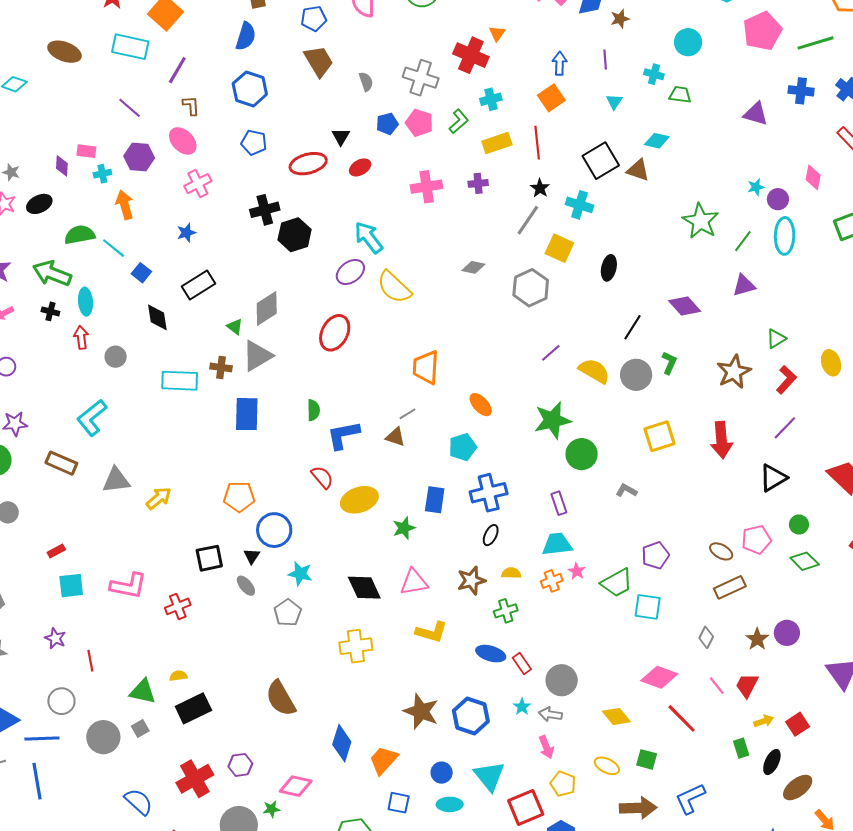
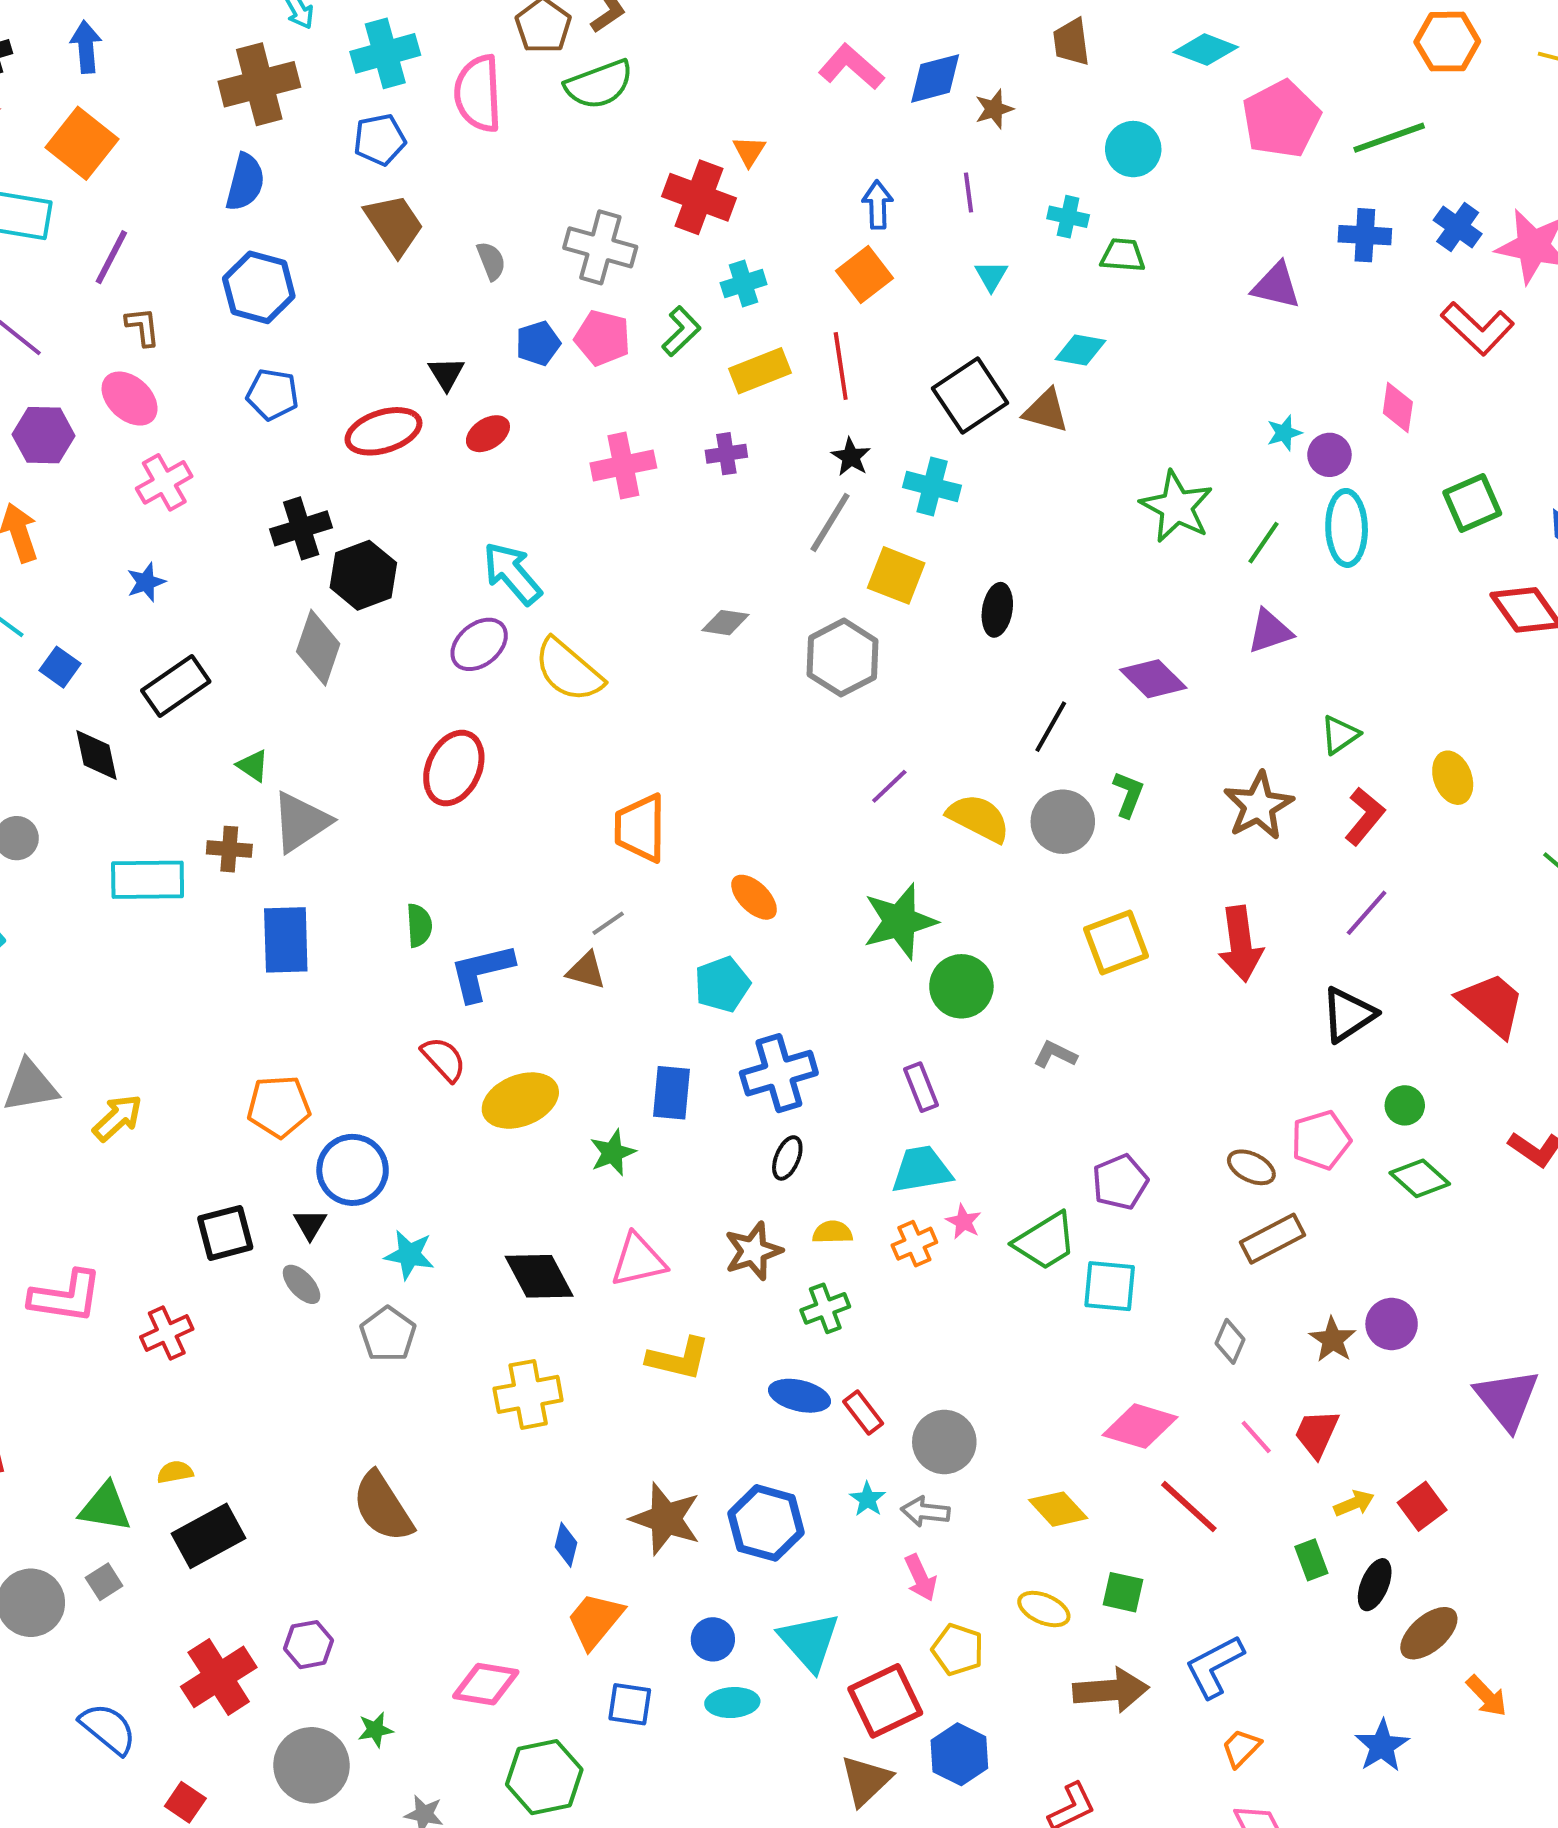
gray diamond: (267, 308) -> (318, 648), moved, turned -36
blue diamond: (342, 743) -> (566, 1545), moved, size x0.6
pink diamond: (296, 786) -> (486, 1684), moved

